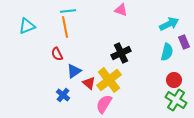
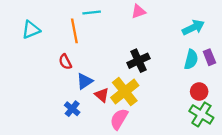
pink triangle: (121, 10) -> (138, 11), turned -40
cyan line: (68, 11) -> (92, 13), moved
purple rectangle: (184, 42) -> (209, 57), moved

